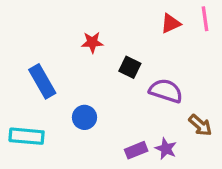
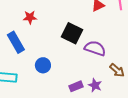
red star: (92, 42) -> (30, 17), moved
black square: (130, 67) -> (72, 33), size x1.5

